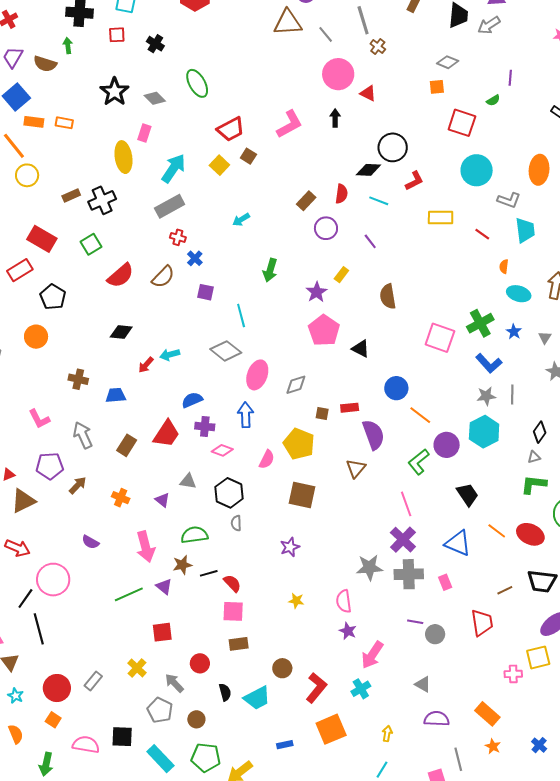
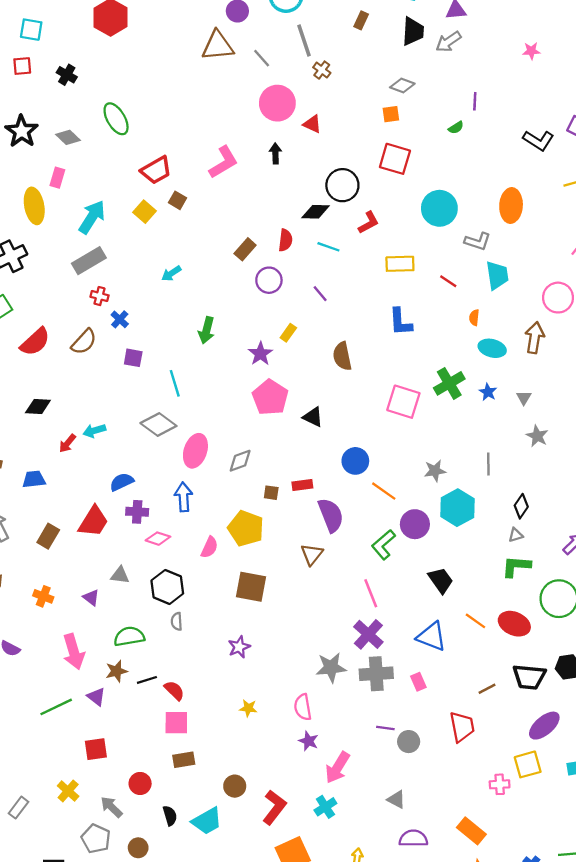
red square: (462, 123) -> (395, 159), moved
blue L-shape: (489, 363) -> (400, 322), moved, turned 40
gray star: (486, 396) -> (435, 471), moved

